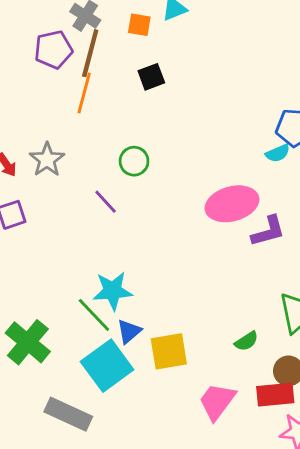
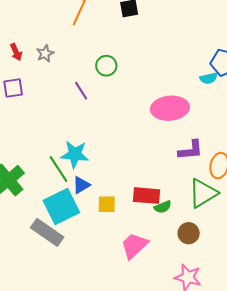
gray star: (47, 160) -> (45, 54), size x0.7
purple L-shape: (268, 231) -> (191, 150), moved
yellow square: (169, 351) -> (107, 204), size x0.7
red rectangle: (275, 395) -> (147, 196), moved
gray rectangle: (68, 414) -> (47, 232), moved

